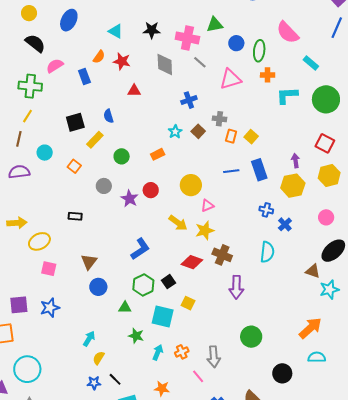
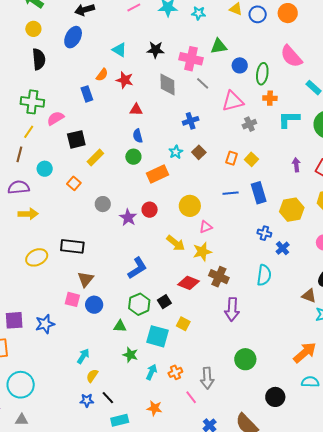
black semicircle: (35, 43) -> (39, 59), turned 45
pink semicircle: (55, 66) -> (55, 118), moved
blue semicircle: (109, 116) -> (138, 136), moved
gray cross: (219, 119) -> (249, 124), moved, turned -32
orange rectangle: (158, 154) -> (158, 174), size x1.5
green circle: (122, 156) -> (133, 157), moved
purple arrow: (295, 161) -> (296, 165), moved
black rectangle: (75, 216) -> (72, 246), moved, size x1.6
yellow arrow: (17, 223) -> (28, 214), moved
pink square: (49, 269) -> (72, 299), moved

